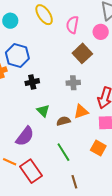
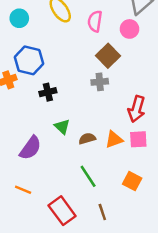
gray cross: (73, 83) -> (100, 82), moved
orange triangle: (81, 112) -> (114, 139), moved
purple semicircle: (25, 136) -> (30, 148), moved
orange square: (98, 148) -> (132, 181), moved
red rectangle: (31, 171) -> (62, 211), moved

